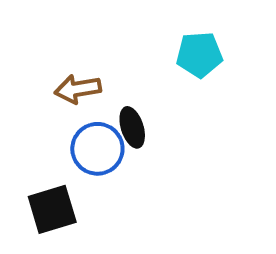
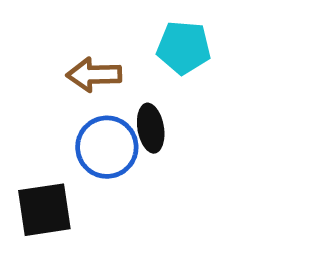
cyan pentagon: (199, 55) -> (184, 48), moved

